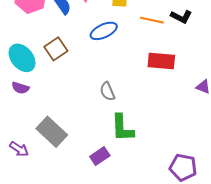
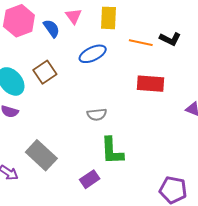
gray semicircle: (107, 91) -> (97, 114), turned -72

